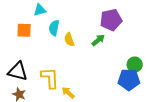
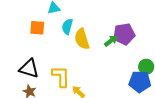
purple pentagon: (111, 20) -> (124, 34), moved
yellow semicircle: (69, 40) -> (82, 39), size x1.5

